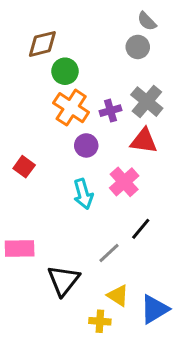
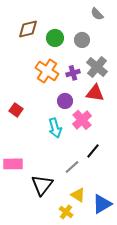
gray circle: (138, 47) -> (82, 40), moved
green circle: (65, 71) -> (55, 38), moved
purple circle: (86, 145) -> (65, 101), moved
yellow cross: (100, 321) -> (66, 212), turned 32

